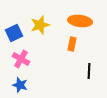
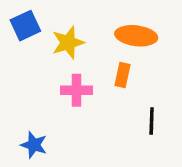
blue square: (14, 33) -> (25, 26), moved
pink cross: (21, 59) -> (77, 90), moved, turned -30

